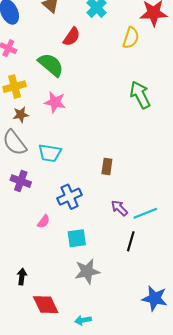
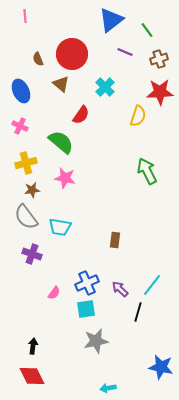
blue cross: (70, 197) -> (87, 283), moved
purple arrow: (119, 208) -> (120, 289), moved
cyan line: (145, 213) -> (152, 285), turned -30
red diamond: (46, 305) -> (32, 376), moved
cyan arrow: (83, 320) -> (108, 388), moved

